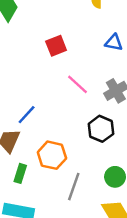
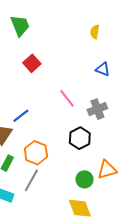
red square: (56, 46) -> (32, 63), moved, turned -30
gray line: (74, 187) -> (31, 180), moved

